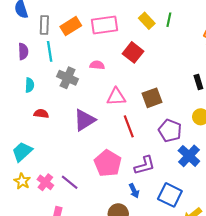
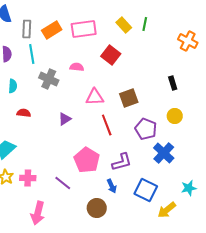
purple triangle: (84, 120) -> (65, 119), size x0.6
pink cross: (45, 182) -> (28, 178), turned -35
purple line: (70, 182) -> (63, 183), moved

